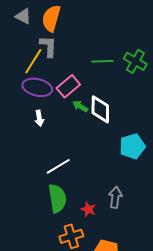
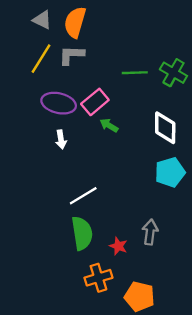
gray L-shape: (48, 46) -> (71, 55), turned -90
yellow line: (33, 61) -> (41, 59), moved
white diamond: (100, 109) -> (165, 128), moved

